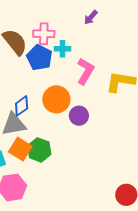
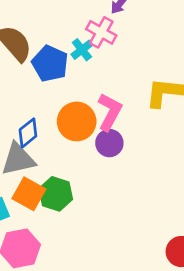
pink cross: (44, 34) -> (101, 32), moved, turned 30
cyan cross: (62, 49) -> (82, 50), turned -35
pink L-shape: (85, 71) -> (110, 112), moved

